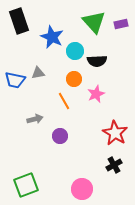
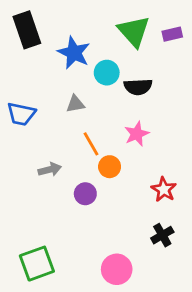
gray triangle: (38, 73) -> (75, 104), moved
orange circle: (74, 79) -> (110, 167), moved
red star: (115, 133) -> (164, 189), size x0.7

